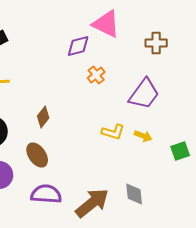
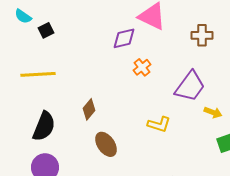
yellow arrow: (143, 136) -> (213, 112), moved
brown ellipse: (37, 155) -> (106, 144), moved

